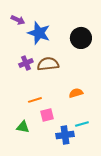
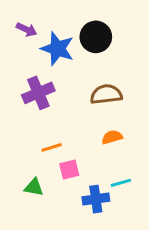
black circle: (81, 38) -> (96, 37), moved
purple cross: (26, 63) -> (38, 93), size x1.5
brown semicircle: (48, 64) -> (106, 94), moved

